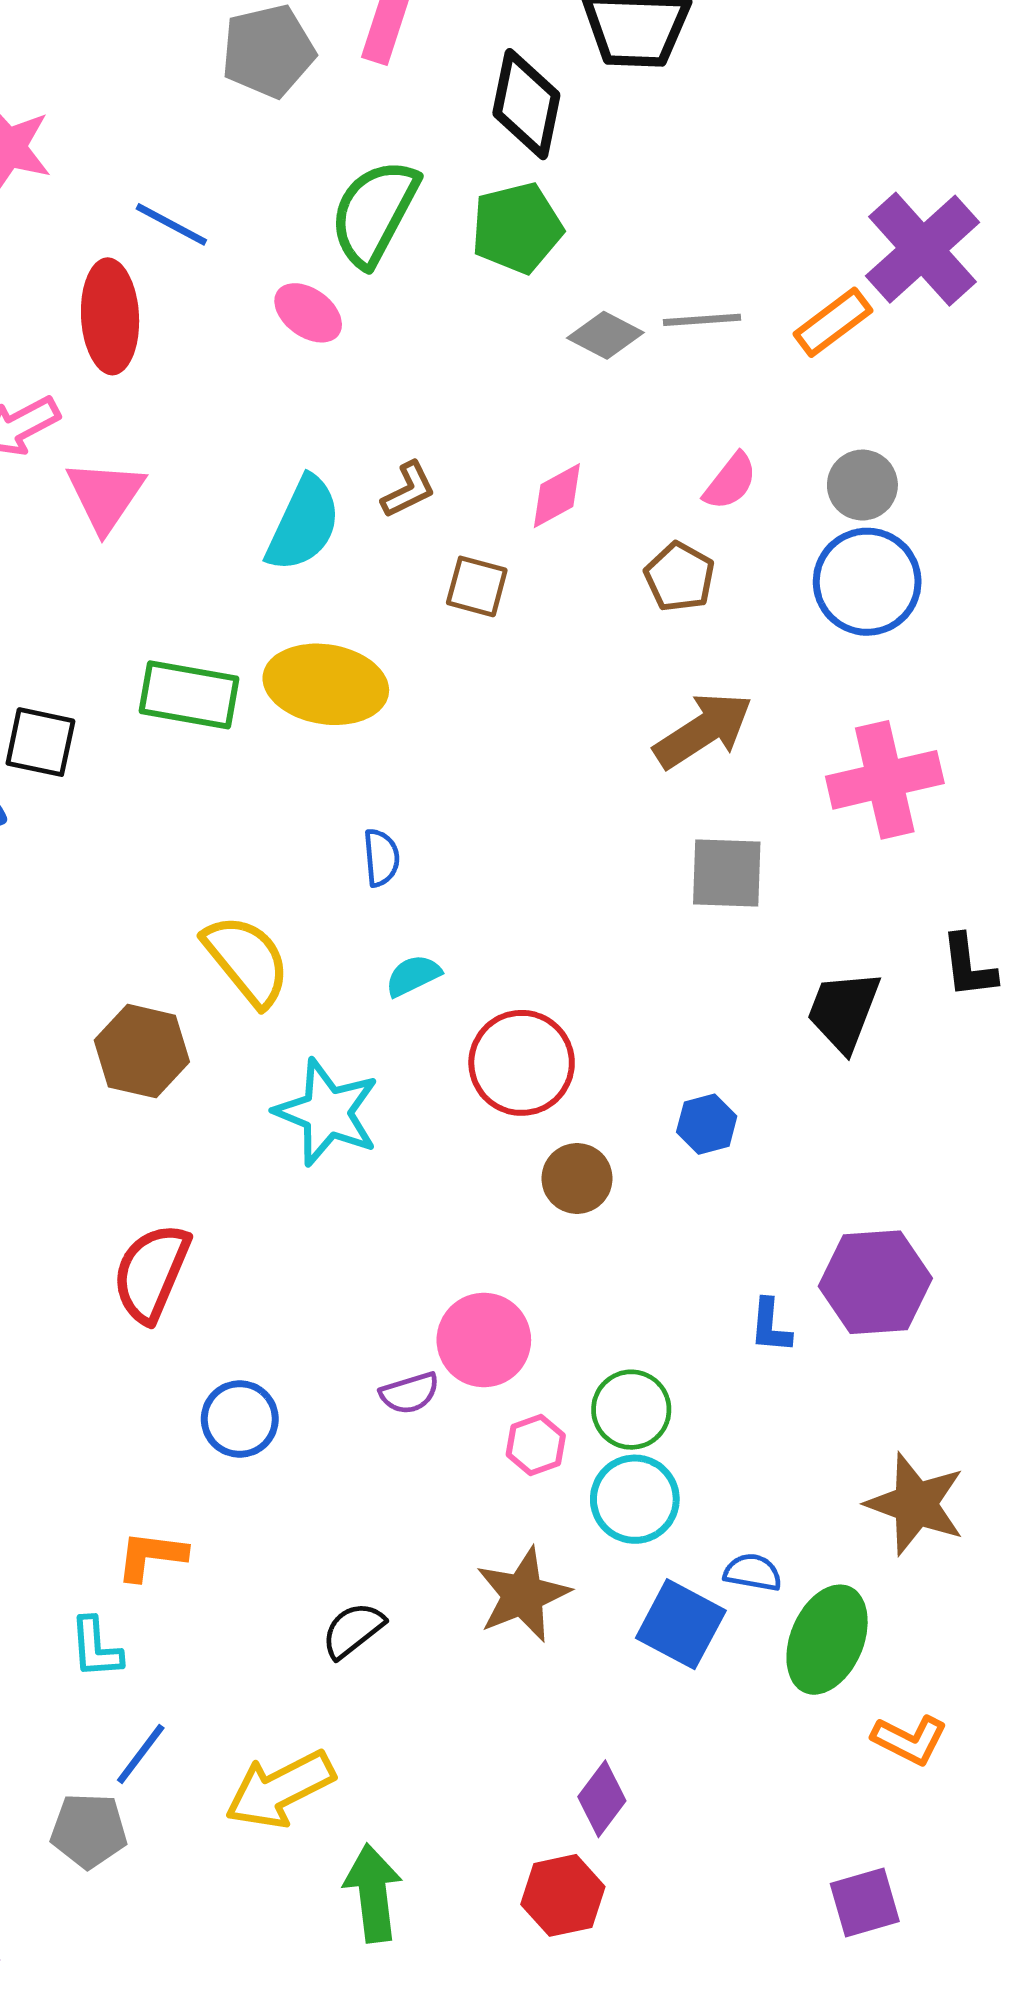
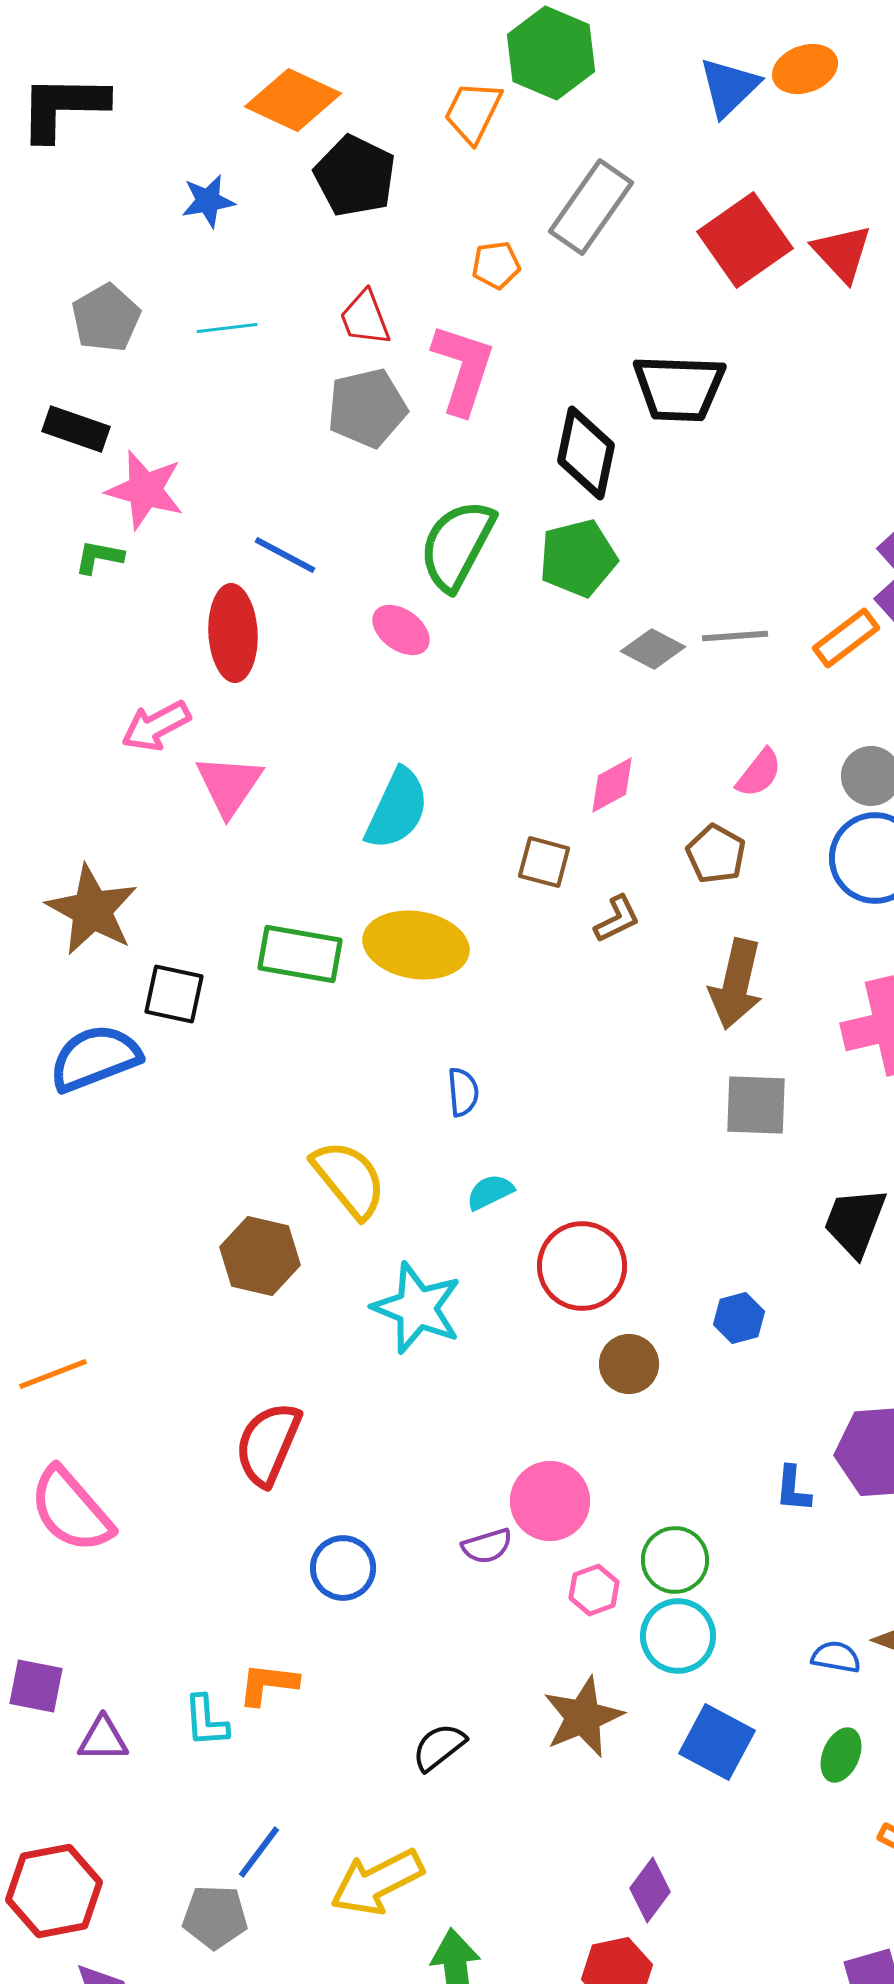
brown L-shape: (408, 490) -> (617, 919), moved
brown arrow: (703, 730) -> (736, 984), turned 136
blue semicircle: (753, 1572) -> (836, 1657), moved
green ellipse: (827, 1640) -> (841, 1755), size x0.6
cyan L-shape: (96, 1648) -> (206, 1721), moved

